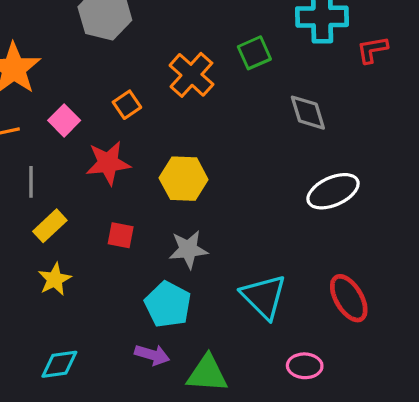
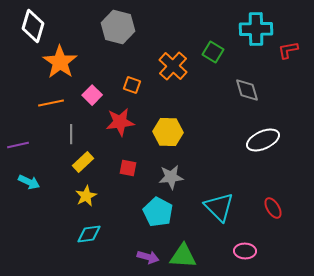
green square: (254, 53) -> (213, 52), turned -35
orange square: (127, 105) -> (132, 85), turned -36
red ellipse: (349, 298) -> (273, 208), size x0.7
purple arrow: (152, 355) -> (148, 257), moved
cyan diamond: (59, 364) -> (89, 234), moved

